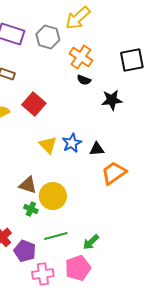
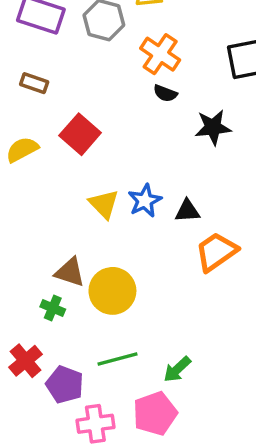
green cross: (31, 209) -> (53, 308), moved

